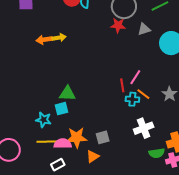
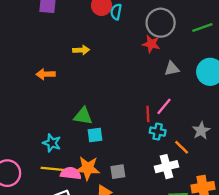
gray triangle: (144, 29) -> (172, 69), moved
orange arrow: (44, 40) -> (46, 74), moved
orange line: (143, 94) -> (182, 147), moved
cyan square: (61, 109) -> (95, 135), moved

